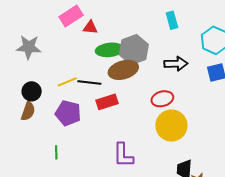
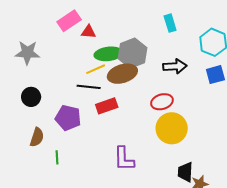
yellow line: (67, 82) -> (96, 69), moved
brown semicircle: (28, 111) -> (37, 137), moved

